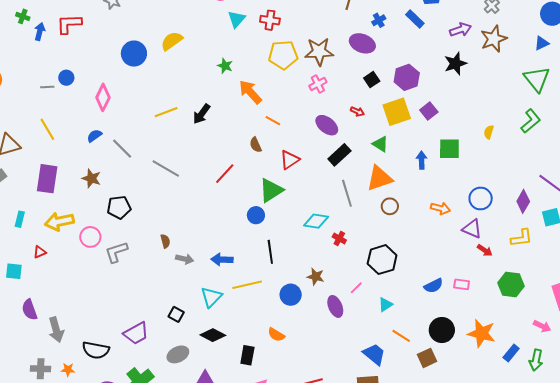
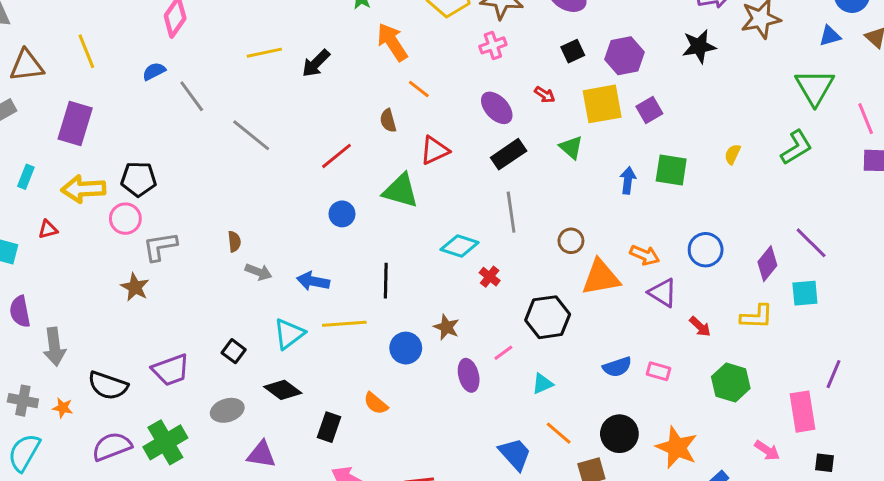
brown star: (91, 178) -> (135, 287), moved
orange triangle: (379, 178) -> (601, 277), moved
green triangle: (271, 190) -> (401, 191), turned 40
black pentagon: (119, 207) -> (139, 179), moved
blue circle: (256, 215) -> (342, 214), moved
purple triangle: (472, 229) -> (663, 293), moved

